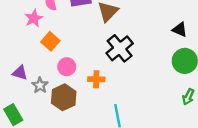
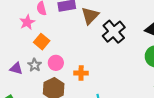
black cross: (120, 48) -> (114, 32), moved
gray star: (40, 85) -> (35, 65), moved

